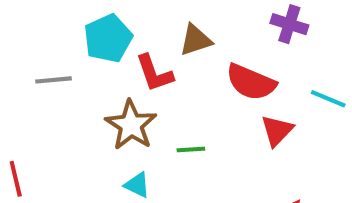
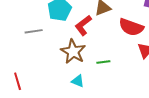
red L-shape: (154, 73) -> (83, 25), turned 75

